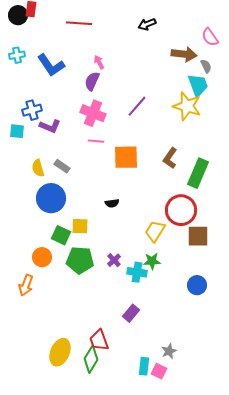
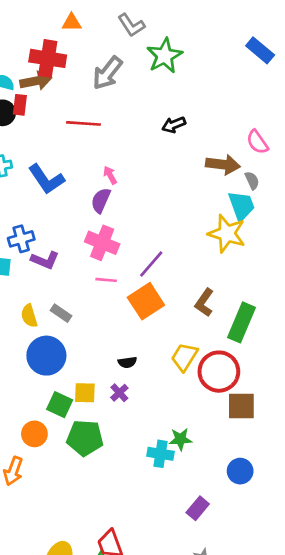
purple line: (137, 106) -> (151, 264), moved
orange square: (126, 157) -> (146, 301), turned -32
yellow trapezoid: (155, 231) -> (184, 357), moved
purple cross: (114, 260) -> (119, 393), moved
purple rectangle: (131, 313) -> (198, 508), moved

